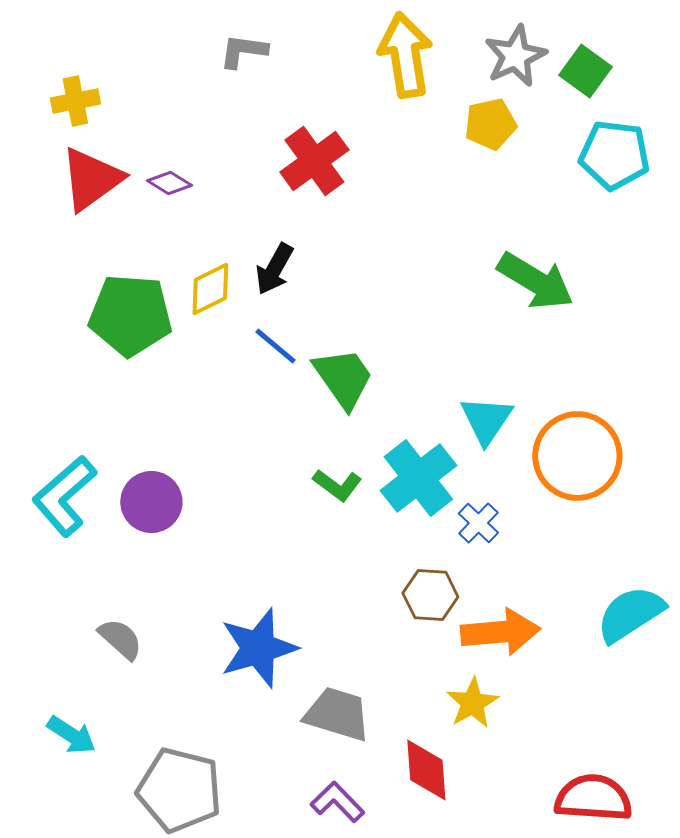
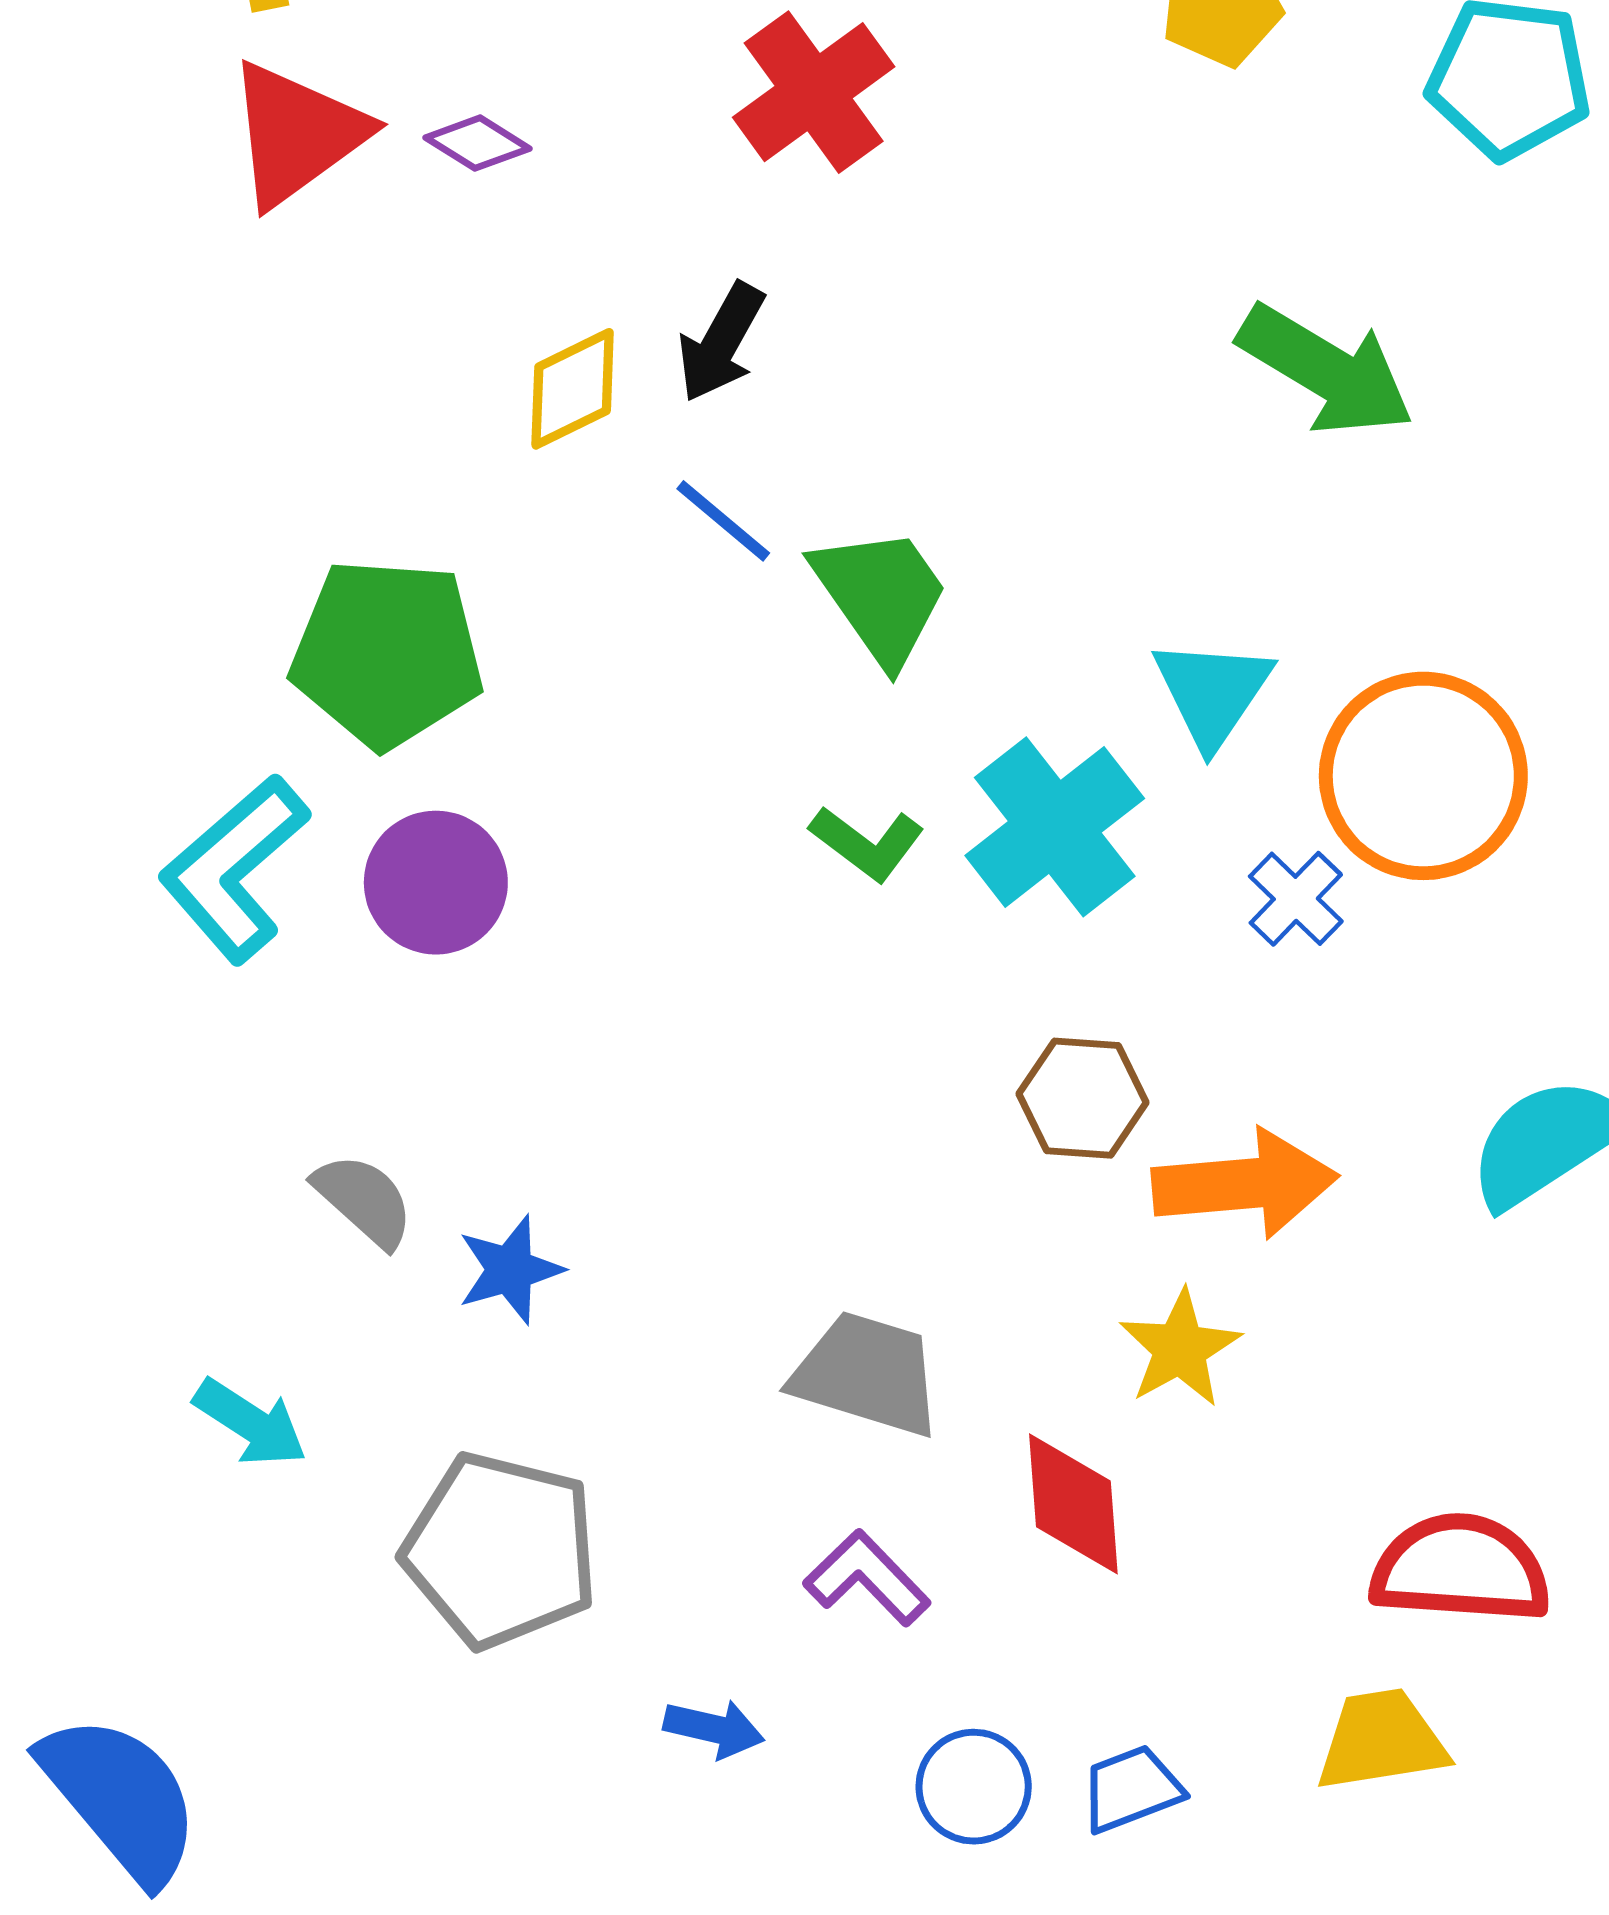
green pentagon: (130, 315) -> (387, 653), moved
blue cross: (478, 523) -> (1296, 899), moved
blue star: (258, 648) -> (510, 1270), moved, size x0.6

